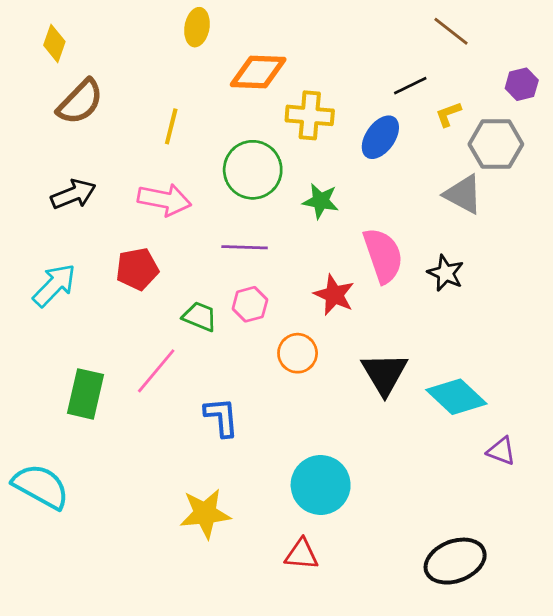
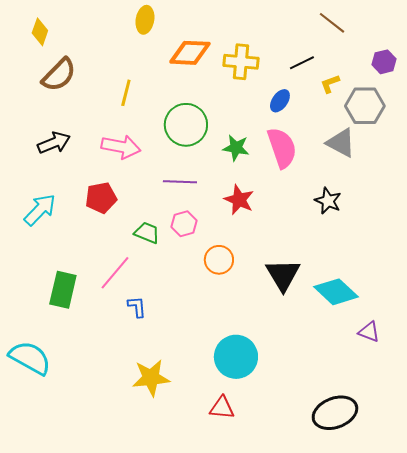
yellow cross: (310, 115) -> (241, 62), moved
blue ellipse: (380, 137) -> (280, 101), size x0.7
pink semicircle: (383, 255) -> (282, 148), moved
red star: (334, 295) -> (239, 200), moved
blue L-shape: (221, 417) -> (137, 307), moved, size x0.7

